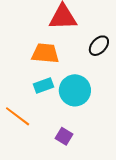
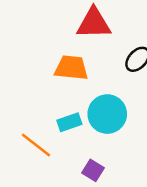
cyan rectangle: (44, 86) -> (69, 122), moved

